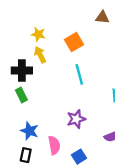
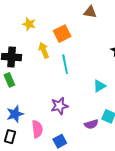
yellow arrow: (40, 55) -> (44, 50), moved
blue star: (30, 131) -> (15, 114), turned 30

